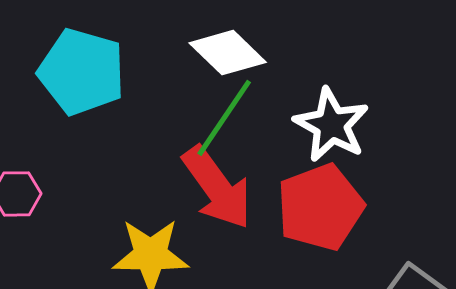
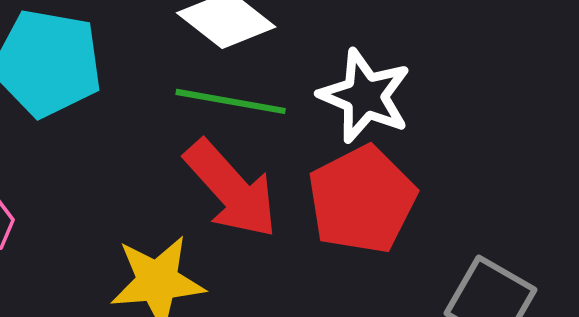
green line: (224, 118) -> (231, 101), turned 72

